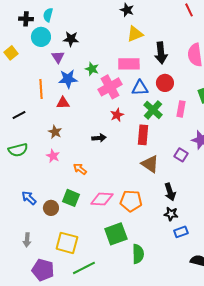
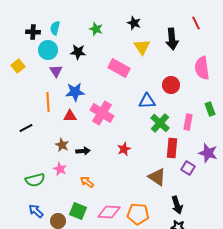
yellow triangle: (135, 34) -> (142, 47), turned -42
black arrow: (161, 53) -> (172, 39), moved
purple triangle: (58, 57) -> (56, 71), moved
pink rectangle: (129, 64) -> (119, 68), moved, turned 30
green star: (92, 69) -> (96, 29), moved
red circle: (165, 83) -> (171, 85), moved
pink cross: (110, 87) -> (102, 113), moved, turned -30
red star: (117, 115) -> (124, 149), moved
red rectangle: (143, 135) -> (172, 148), moved
black arrow: (99, 138) -> (83, 151), moved
green semicircle: (18, 150) -> (35, 180), moved

